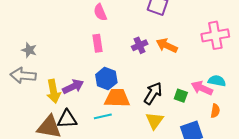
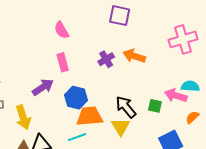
purple arrow: (73, 87) -> (43, 87), moved
black arrow: (153, 93) -> (126, 107), turned -65
orange semicircle: (215, 111) -> (192, 117), turned -136
yellow triangle: (155, 121) -> (121, 127), moved

